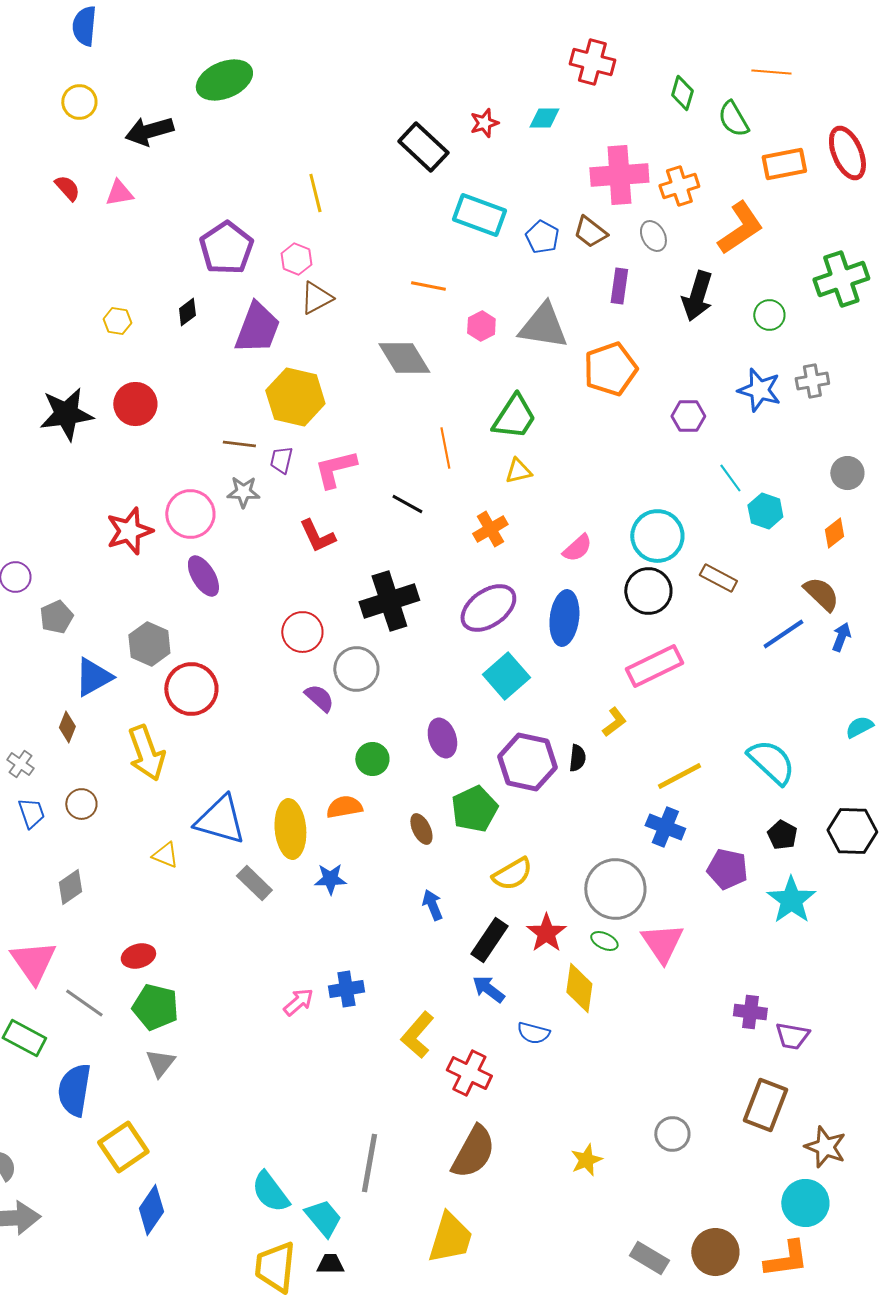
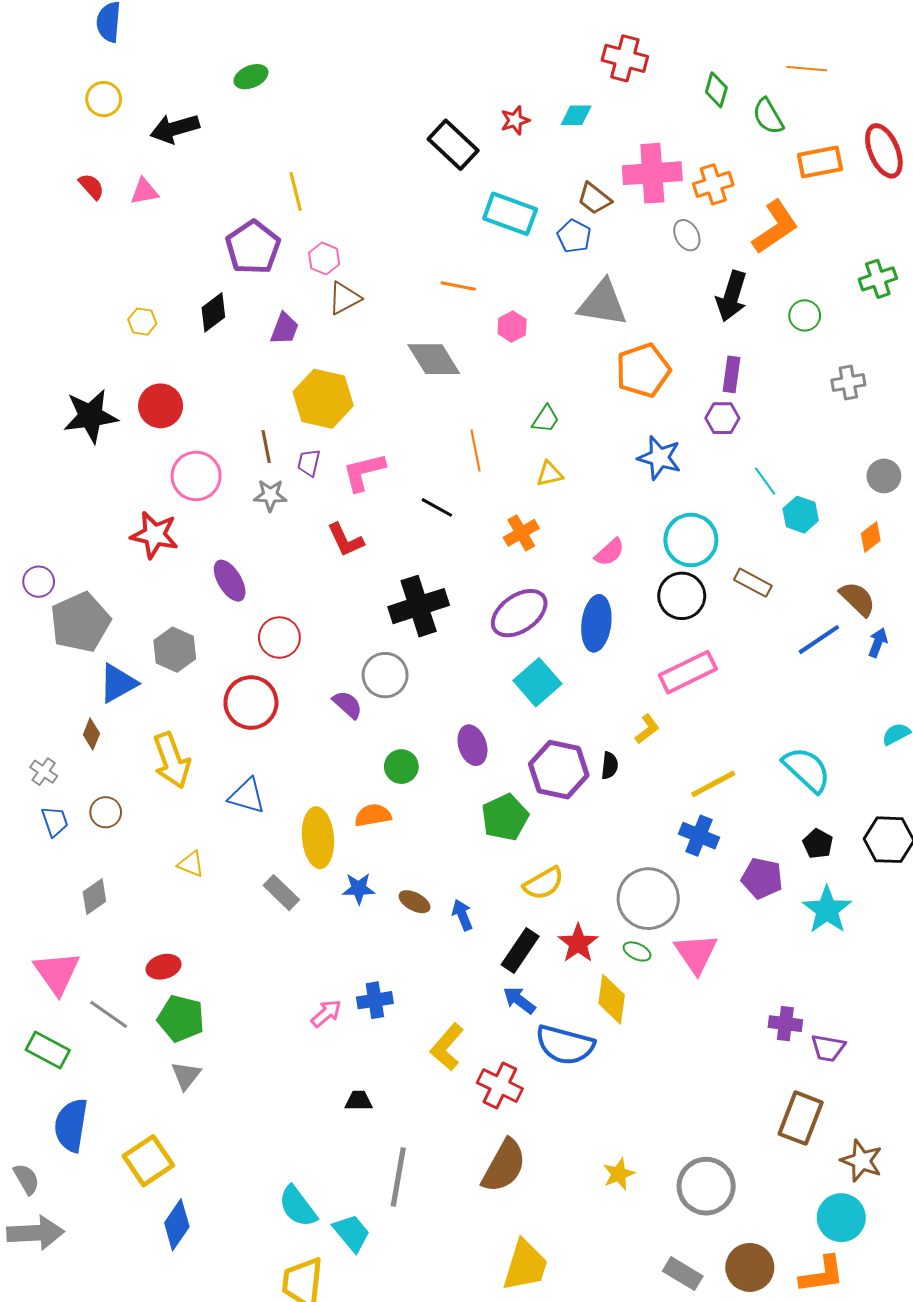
green ellipse: (224, 80) -> (251, 77), size x0.6
yellow line: (315, 193) -> (296, 191), moved
brown trapezoid: (590, 232) -> (594, 199), moved
green cross: (841, 279) -> (878, 279), size x0.7
purple rectangle: (619, 286) -> (732, 374), moved
black diamond: (187, 312) -> (213, 312), size x1.4
gray triangle: (543, 326) -> (602, 303), moved
purple trapezoid: (257, 328) -> (284, 329), size x0.6
blue star: (759, 390) -> (659, 458), moved
green trapezoid: (514, 417) -> (546, 419), size x0.6
brown line: (239, 444) -> (266, 446), turned 72
pink circle: (190, 514) -> (196, 476), moved
red star: (129, 531) -> (154, 535), turned 30
gray pentagon: (56, 617) -> (80, 622), size x1.8
red circle: (302, 632) -> (279, 638), moved
red circle: (191, 689) -> (251, 703), moved
blue triangle: (220, 820) -> (247, 796), moved, size x0.7
brown ellipse: (421, 829) -> (415, 902), moved, turned -36
blue semicircle: (533, 1033) -> (565, 1045), size x1.8
blue semicircle: (74, 1090) -> (71, 1125), moved
gray circle: (672, 1134) -> (706, 1186), moved, size x1.6
yellow trapezoid: (450, 1238) -> (525, 1265), moved
black trapezoid: (330, 1264) -> (359, 1101), moved

